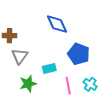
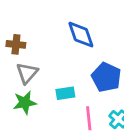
green star: (28, 84) -> (25, 103), moved

